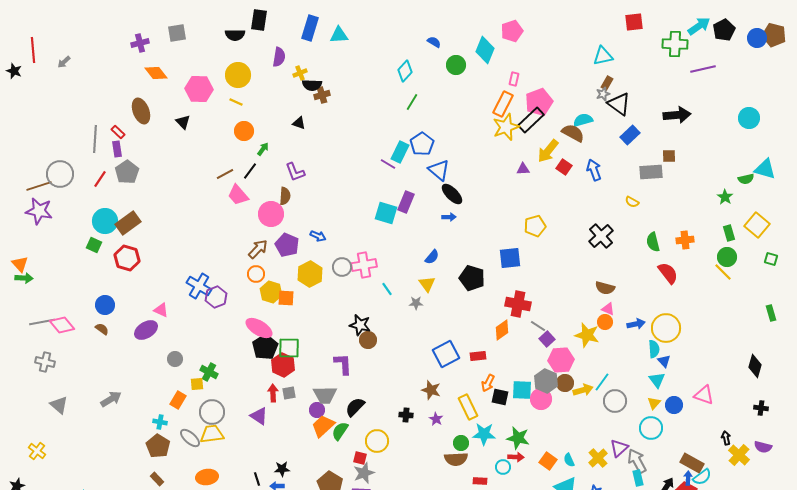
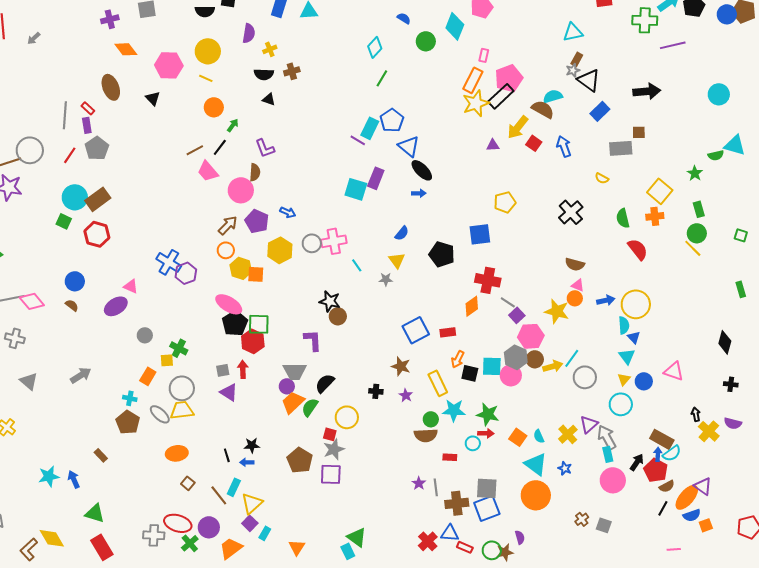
black semicircle: (312, 85) -> (264, 74), moved
yellow square: (757, 225) -> (660, 191), moved
gray square: (289, 393) -> (223, 370), moved
brown rectangle: (157, 479) -> (101, 455), moved

